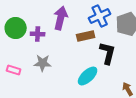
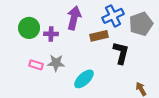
pink rectangle: (14, 70) -> (36, 65), moved
cyan ellipse: (88, 76) -> (84, 79), moved

